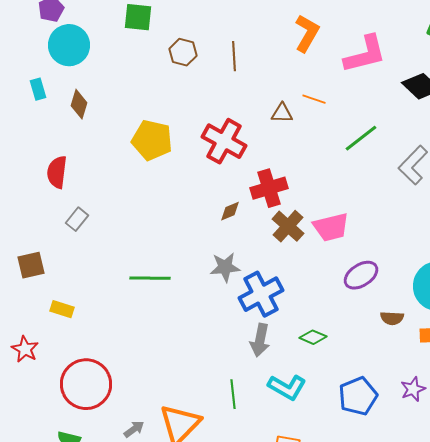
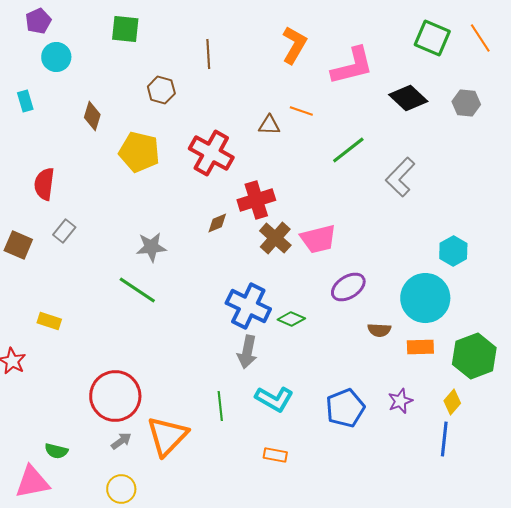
cyan circle: (69, 45) -> (56, 57), size x0.7
brown hexagon: (183, 52) -> (161, 90), moved
brown line: (234, 56) -> (208, 54), moved
brown diamond: (79, 104) -> (92, 116), moved
brown square: (31, 265) -> (18, 245), moved, turned 36
gray star: (225, 267) -> (151, 247), moved
green line: (150, 278) -> (137, 290), turned 33
blue cross: (261, 294) -> (248, 306), turned -36
green diamond: (313, 337) -> (291, 319), moved
red circle: (86, 384) -> (115, 396), moved

